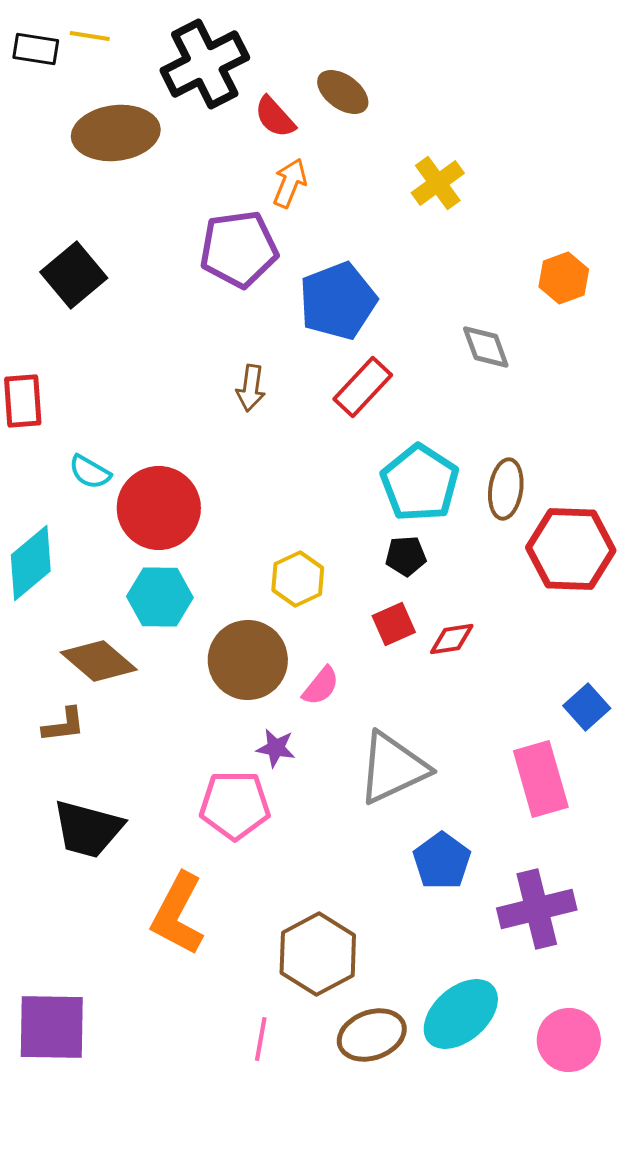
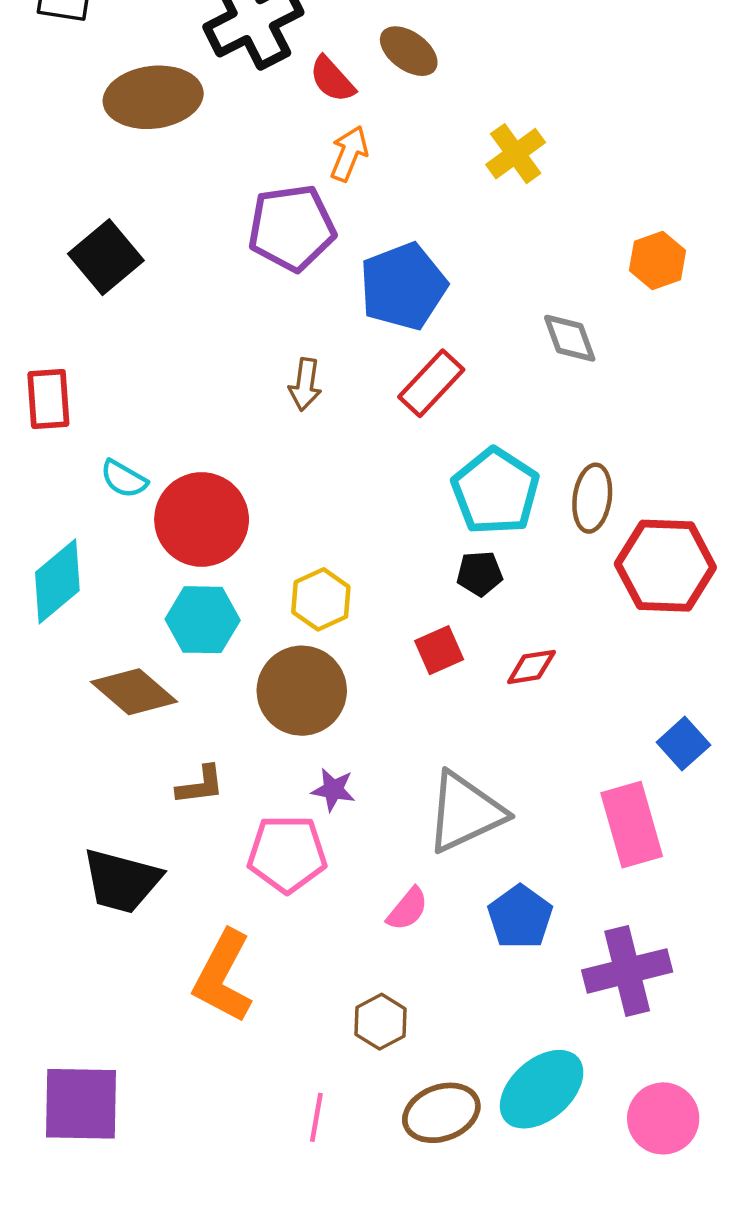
yellow hexagon: (298, 579) -> (321, 599), moved
red square: (394, 624) -> (439, 650), moved
pink semicircle: (321, 686) -> (408, 909), moved
brown L-shape: (64, 725) -> (200, 785), moved
brown hexagon: (318, 954) -> (381, 1022), size x0.6

